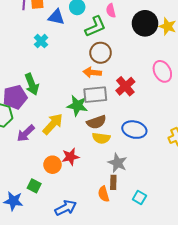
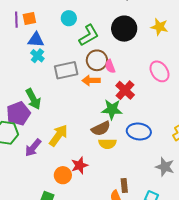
pink semicircle: (111, 11) -> (110, 66), moved
blue triangle: (56, 17) -> (36, 40), moved
black circle: (145, 23) -> (124, 29), moved
gray rectangle: (95, 95) -> (66, 70), moved
green star: (77, 106) -> (112, 110), moved
gray star: (118, 163) -> (165, 167), moved

